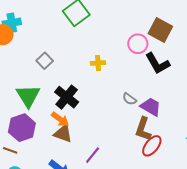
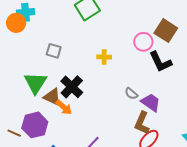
gray square: (45, 61) -> (54, 51), turned -35
purple hexagon: (22, 128) -> (35, 125), moved
brown triangle: (63, 134) -> (52, 97), moved

